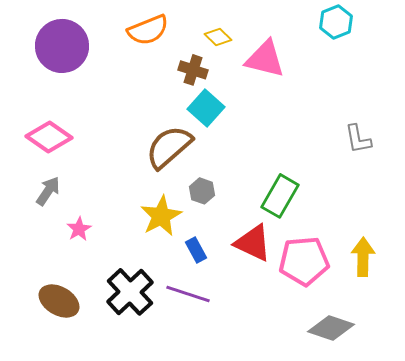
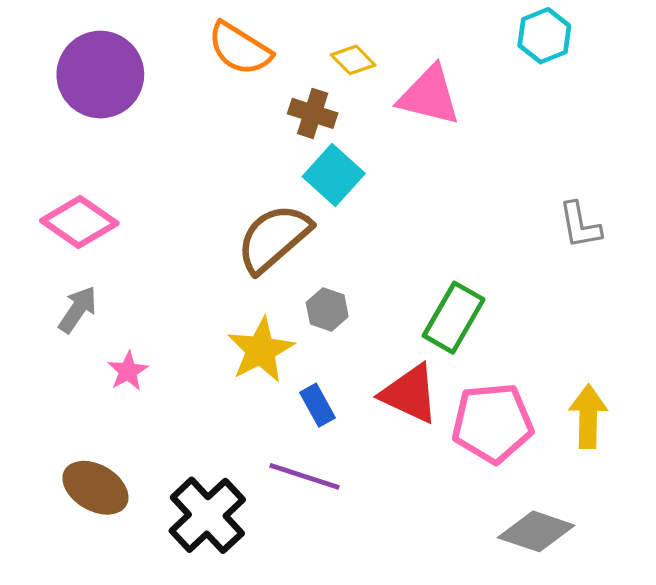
orange semicircle: (148, 30) -> (240, 49), turned 54
black cross: (130, 292) -> (207, 515), moved

